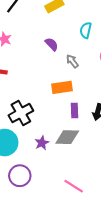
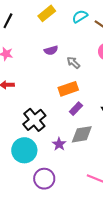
cyan semicircle: (86, 30) -> (80, 16), moved, turned 56
purple semicircle: (52, 44) -> (51, 50), turned 128
purple rectangle: (74, 111) -> (76, 109), moved, turned 56

